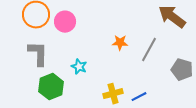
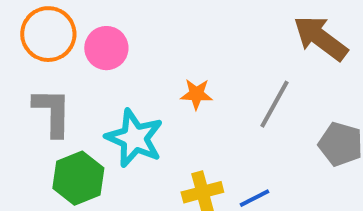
orange star: (120, 43) -> (196, 94), moved
cyan star: (79, 67) -> (134, 138), size x1.8

